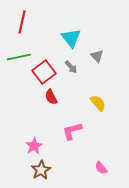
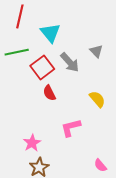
cyan triangle: (71, 38) -> (50, 33), moved
gray arrow: (71, 67) -> (70, 62), size x1.5

